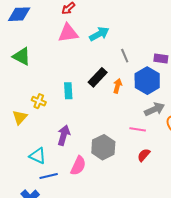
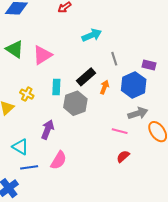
pink triangle: (68, 33) -> (42, 55), moved, turned -30
gray hexagon: (103, 147) -> (75, 103), moved

